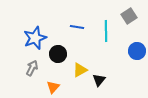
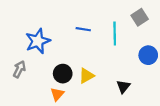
black circle: (58, 54) -> (63, 74), moved
gray arrow: (32, 68) -> (19, 69), moved
black triangle: (99, 80) -> (123, 87), moved

